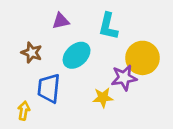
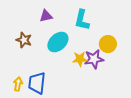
yellow circle: (142, 58) -> (108, 44), size x0.7
blue trapezoid: (49, 88) -> (37, 83), moved
yellow star: (103, 97) -> (80, 59), moved

